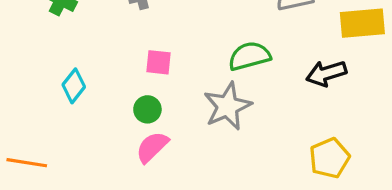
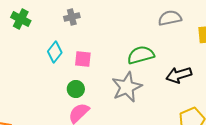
black arrow: (326, 73) -> (179, 75), moved
cyan diamond: (74, 86) -> (55, 52), moved

